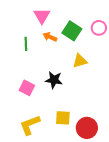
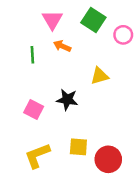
green square: (72, 31) -> (93, 20), moved

